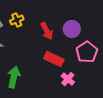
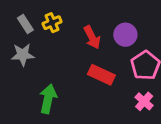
pink cross: (68, 79) -> (144, 101), moved

